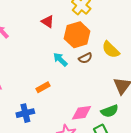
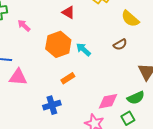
orange hexagon: (77, 35) -> (58, 44), moved
yellow semicircle: (111, 50) -> (130, 19), moved
brown semicircle: (85, 58) -> (120, 45), moved

